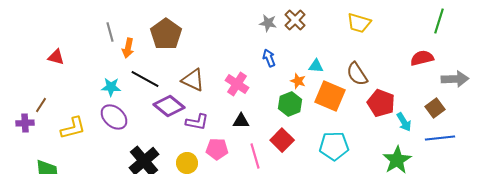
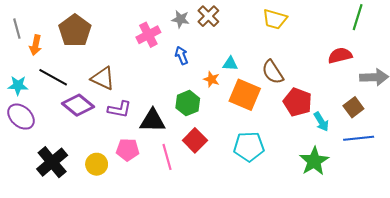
pink cross: (237, 84) -> (148, 35), moved, turned 30
green hexagon: (290, 104) -> (188, 103), moved
black triangle: (241, 121) -> (153, 121), size x1.5
purple L-shape: (197, 122) -> (119, 109), moved

